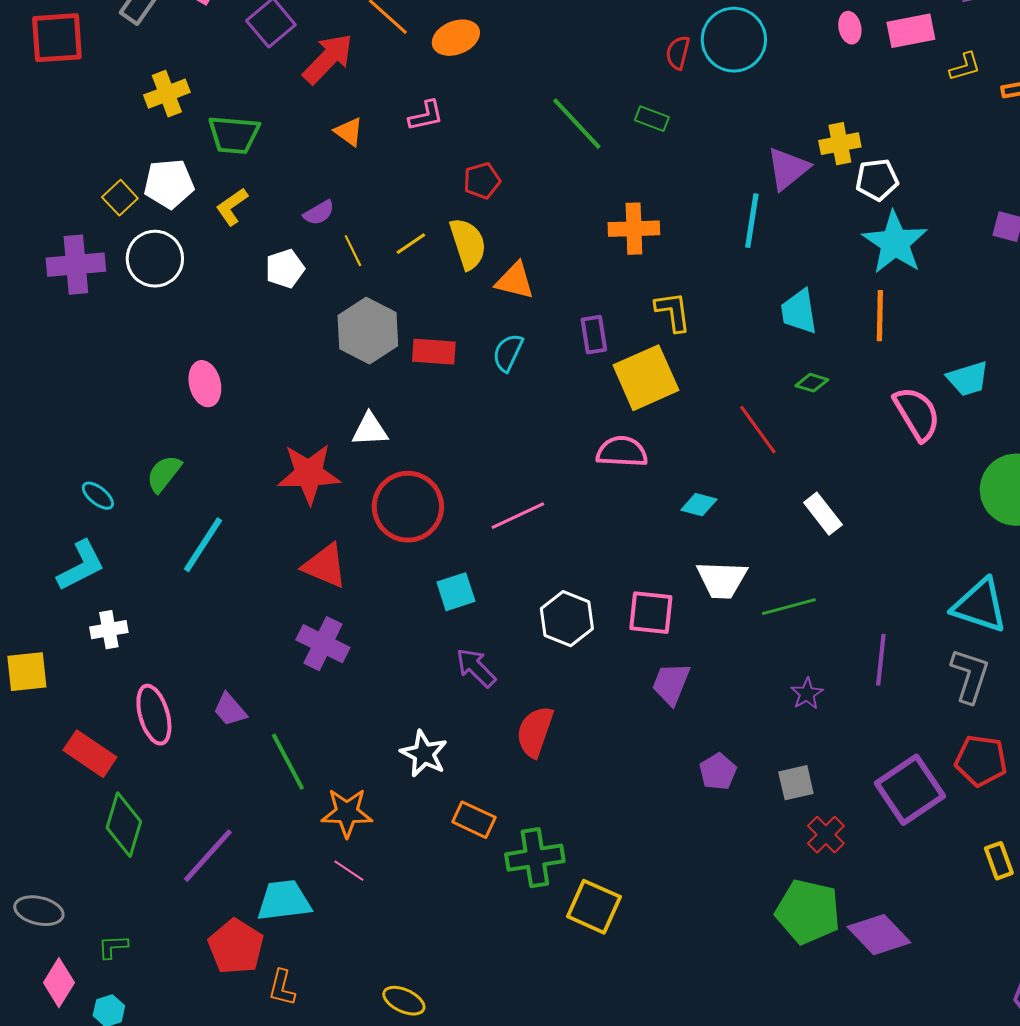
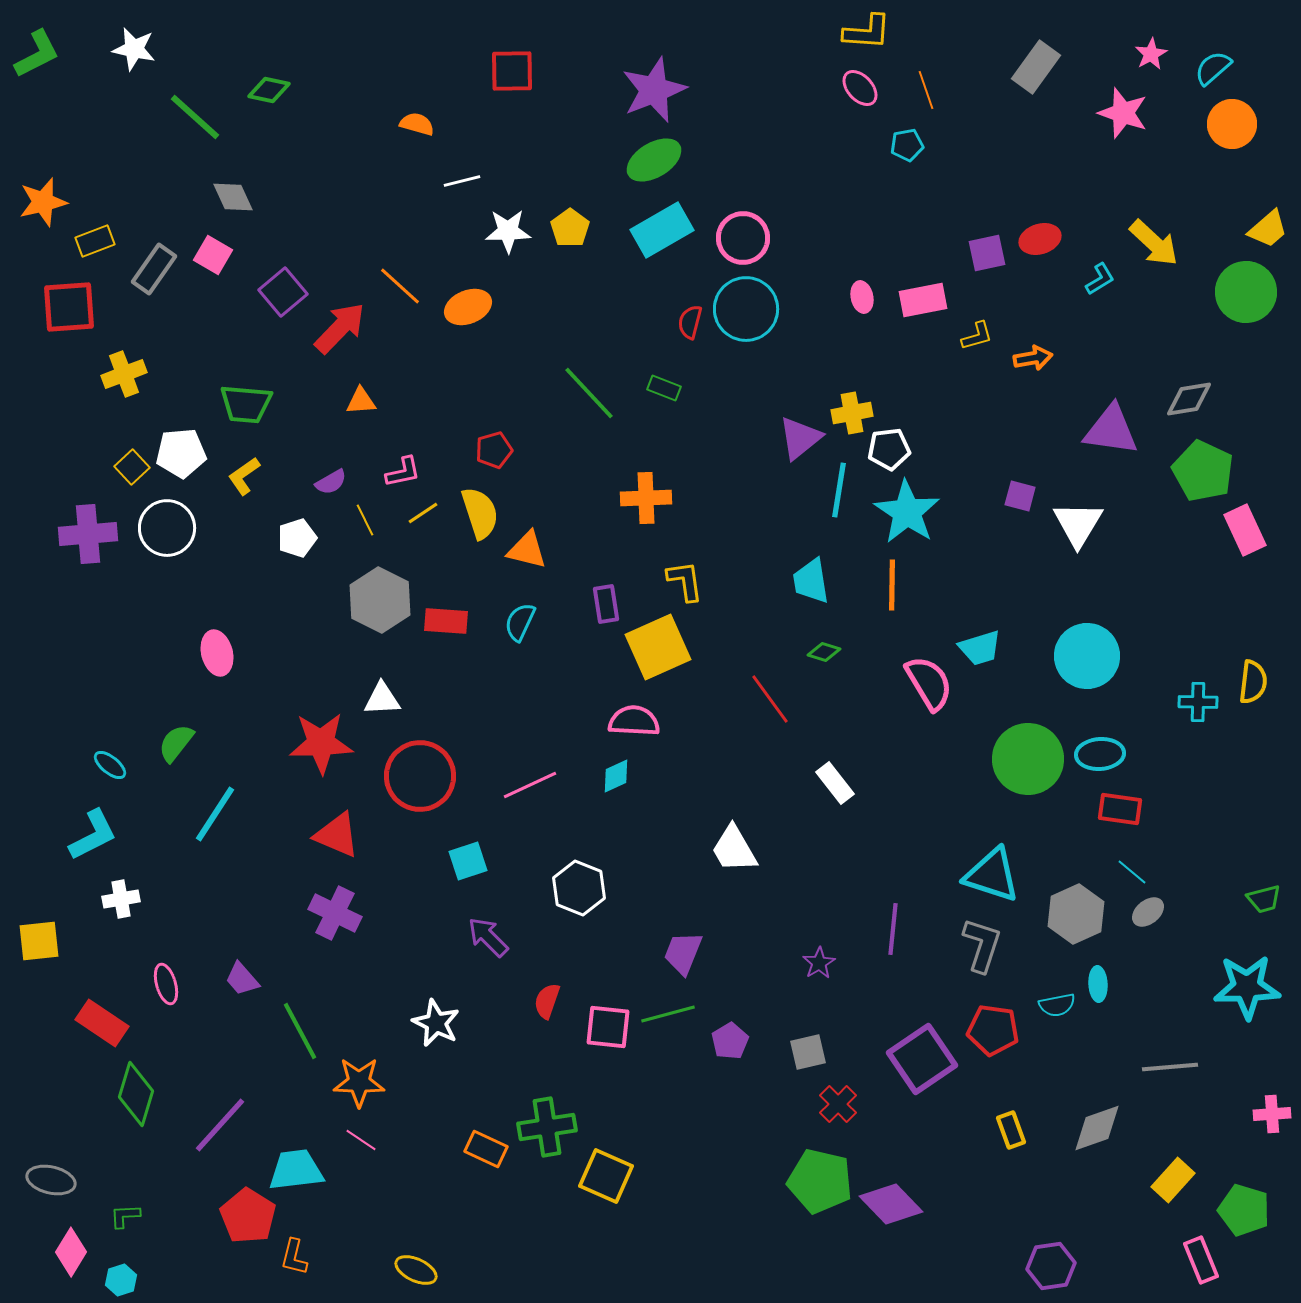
yellow cross: (167, 94) -> (124, 374), moved
pink L-shape: (426, 116) -> (403, 472), moved
orange triangle: (349, 132) -> (361, 401), turned -40
cyan line: (752, 221) -> (839, 490), moved
cyan diamond: (699, 505) -> (616, 776), moved, turned -39
white trapezoid: (722, 580) -> (734, 849), turned 58
green line: (789, 607) -> (668, 1014), moved
pink square: (651, 613) -> (608, 1027), moved
pink ellipse: (154, 715) -> (166, 984), size x0.7
red semicircle: (535, 732) -> (547, 1001), size x0.7
orange rectangle: (474, 820) -> (486, 1149), moved

